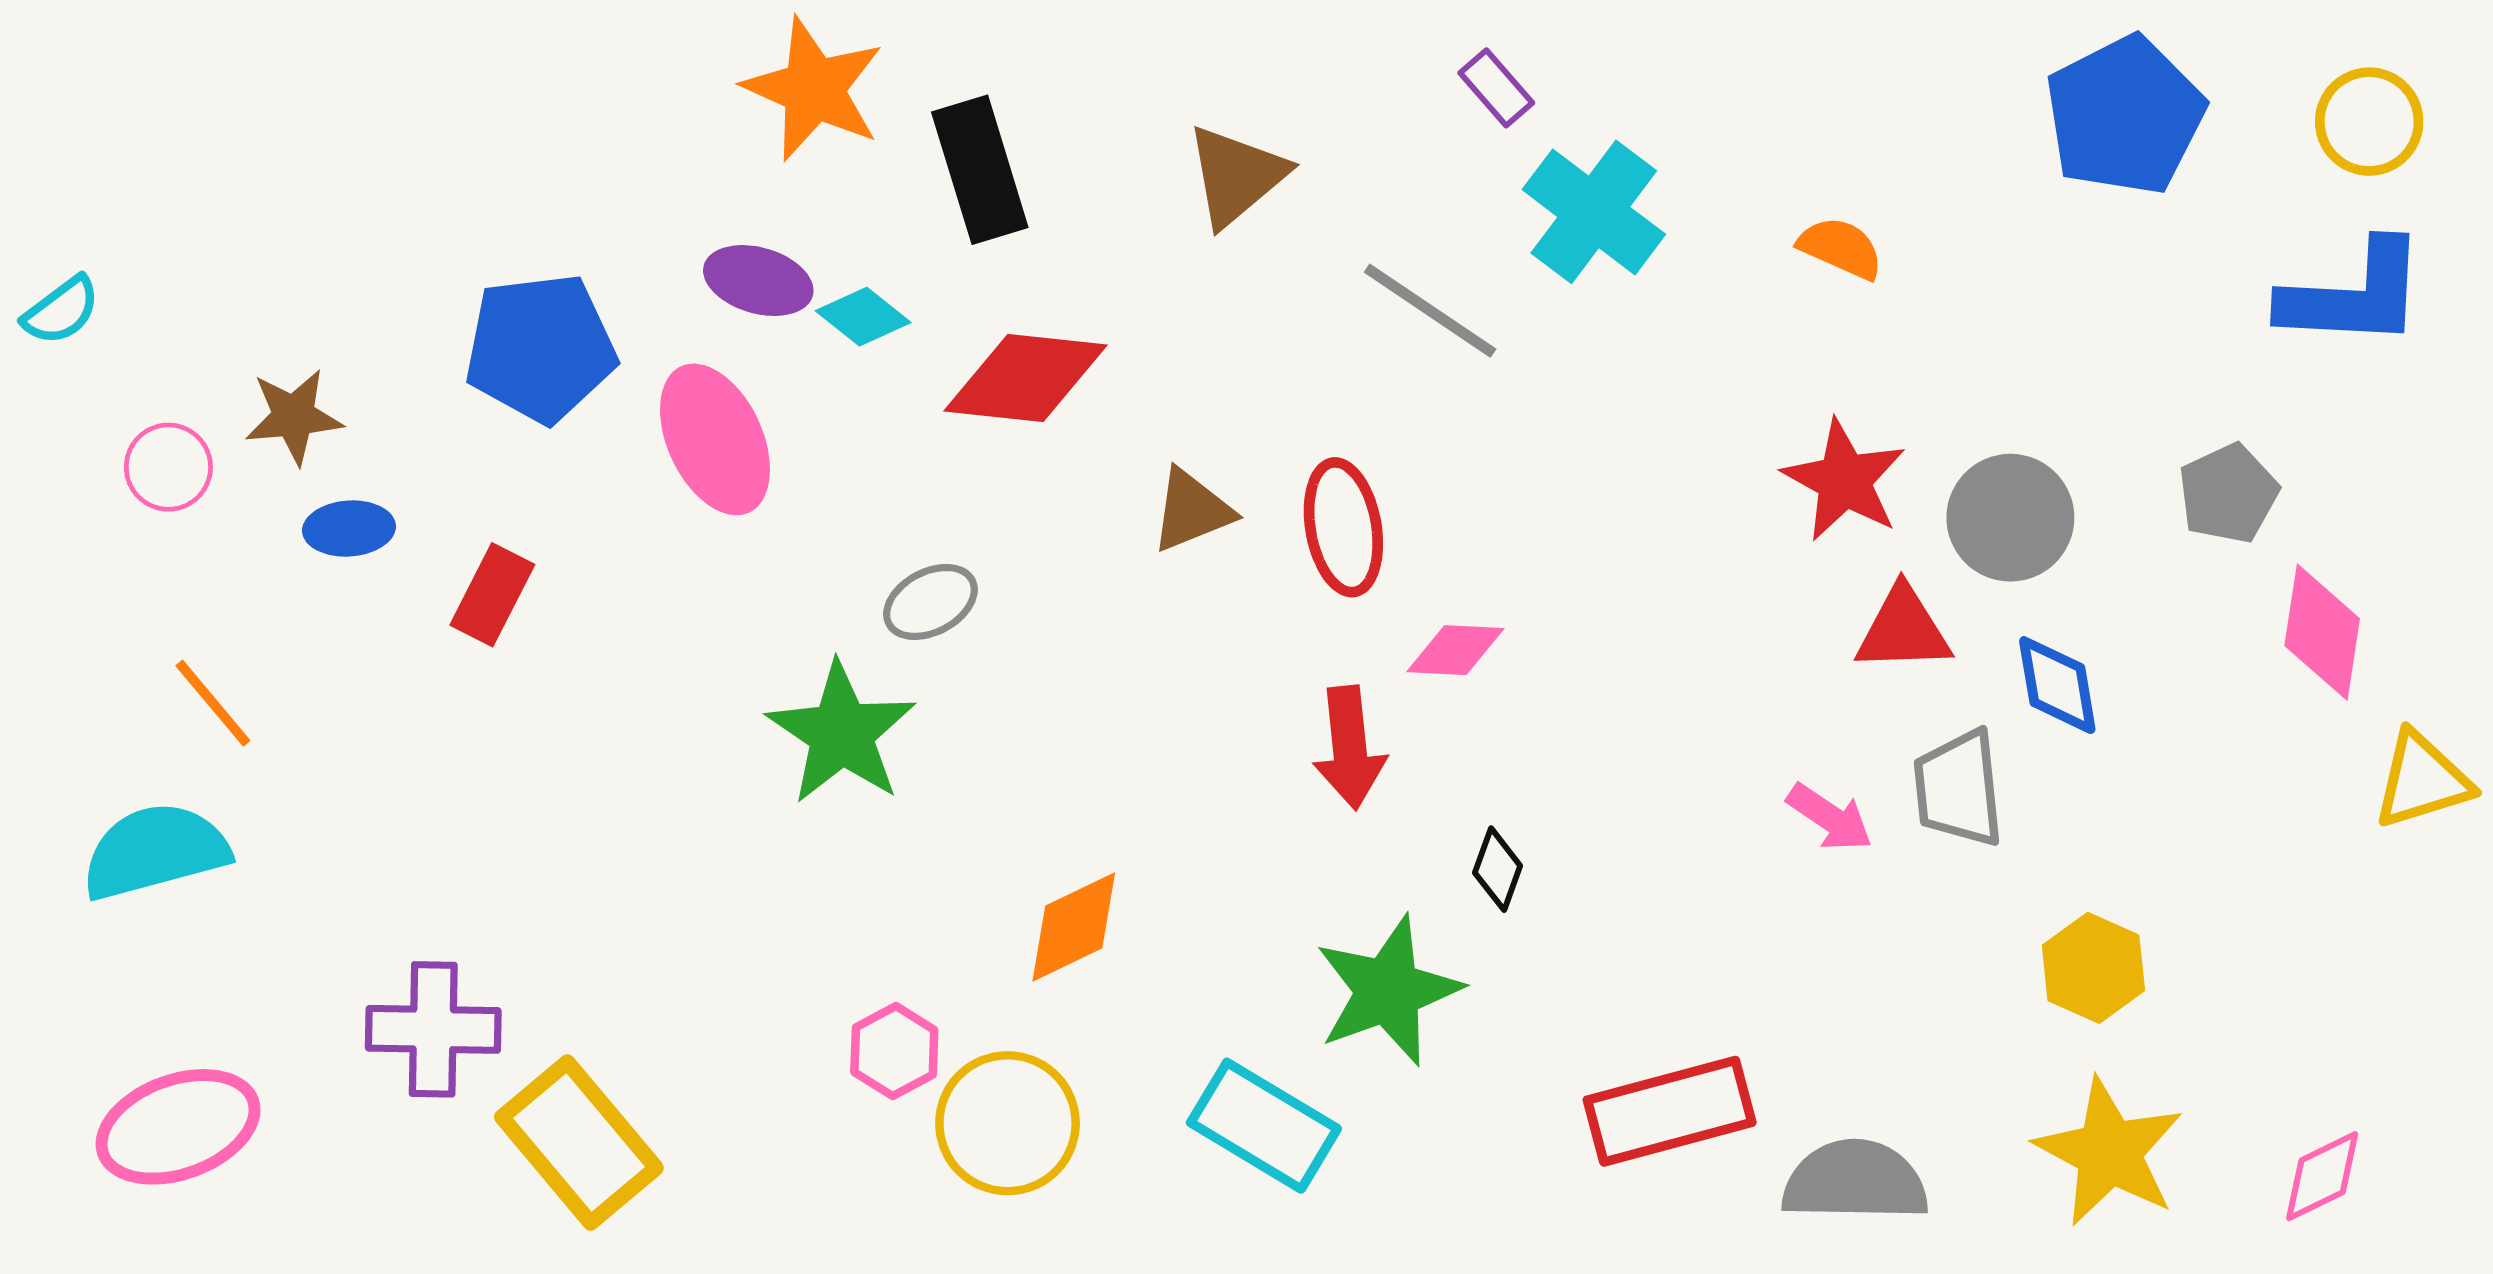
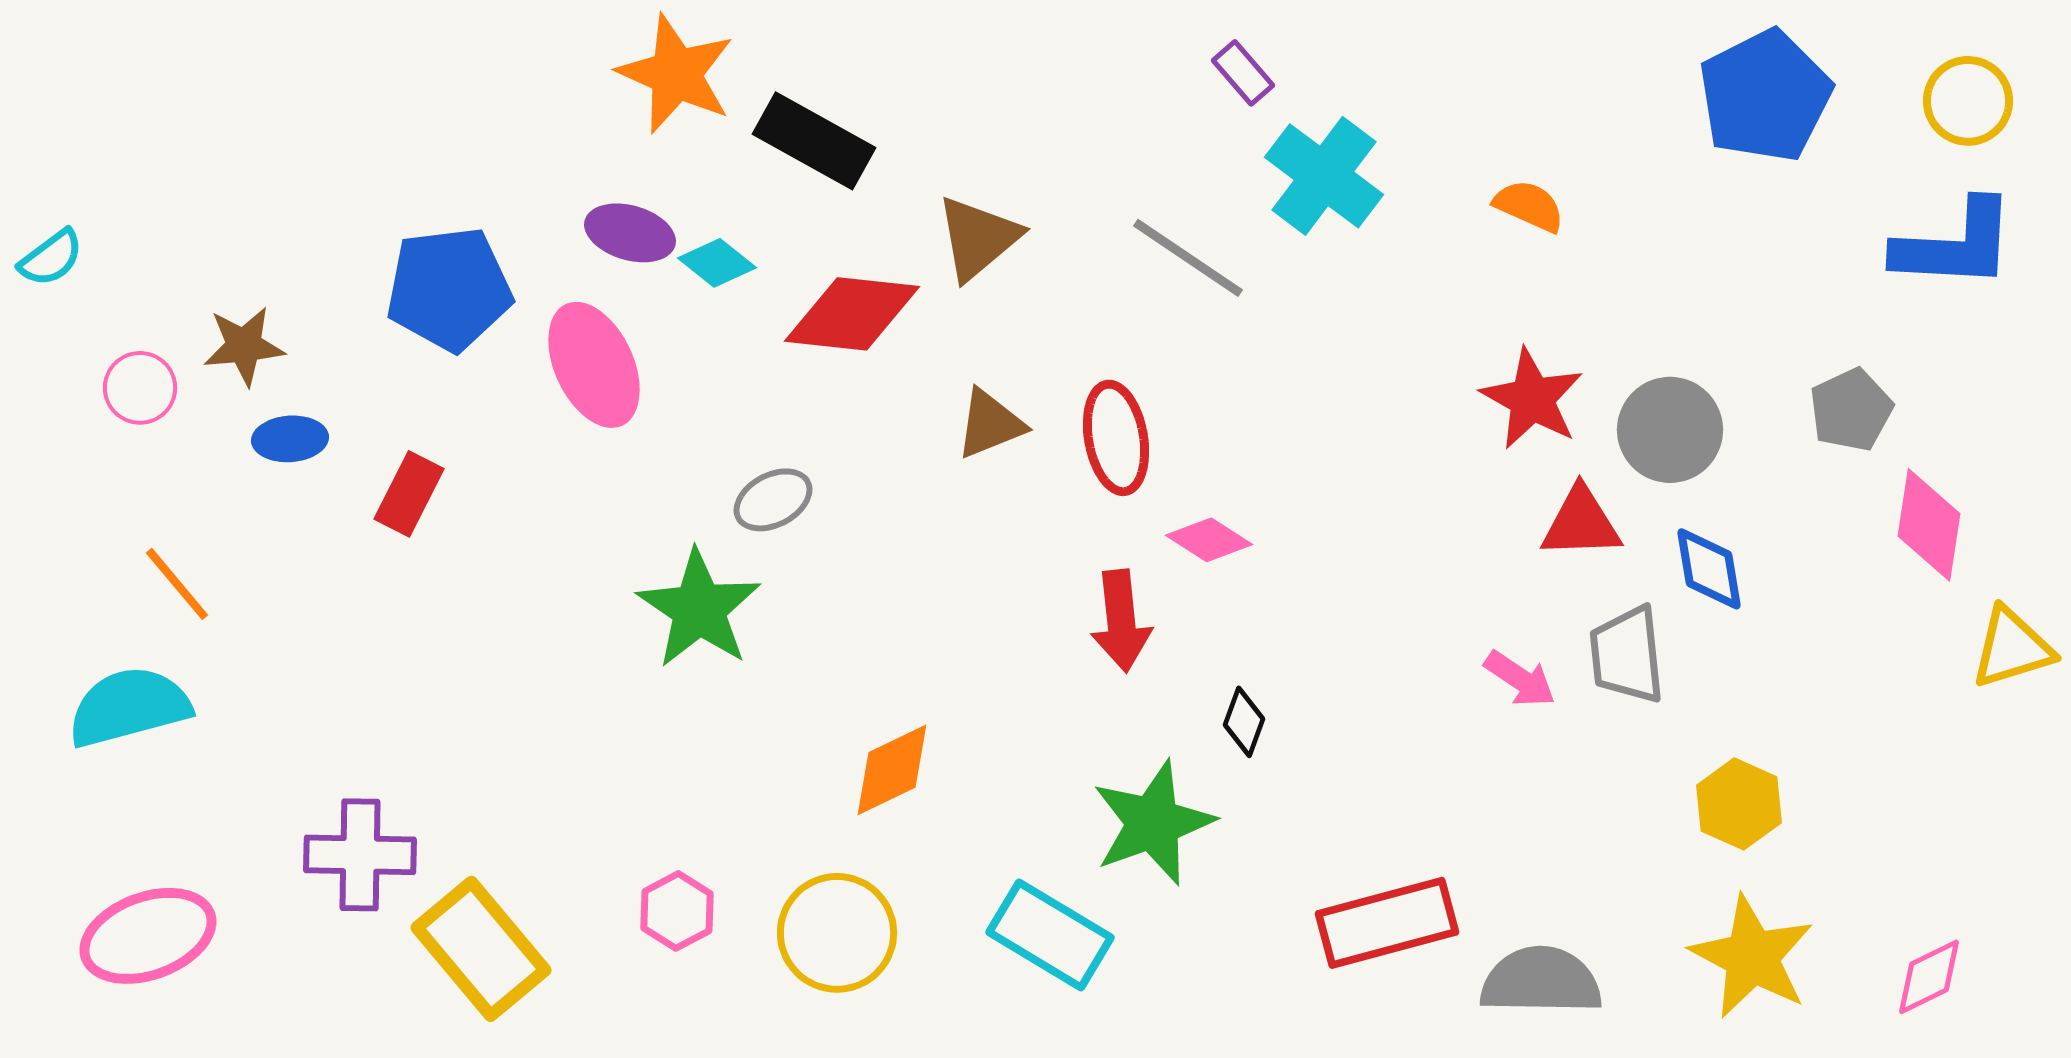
black rectangle: (980, 170) -> (814, 141), turned -44
brown triangle: (1236, 176) -> (978, 238), moved
pink diamond: (1455, 650) -> (1209, 540), turned 30
pink hexagon: (894, 1051) -> (677, 911), moved

